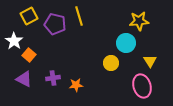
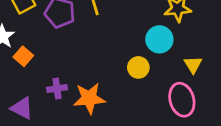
purple triangle: (24, 79) -> (22, 108), moved
orange star: (76, 85) -> (89, 98), size x1.6

